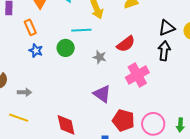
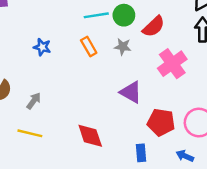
orange rectangle: (30, 27) -> (89, 46), moved
green circle: (66, 48) -> (124, 15), moved
gray arrow: (24, 92) -> (34, 101), turned -48

